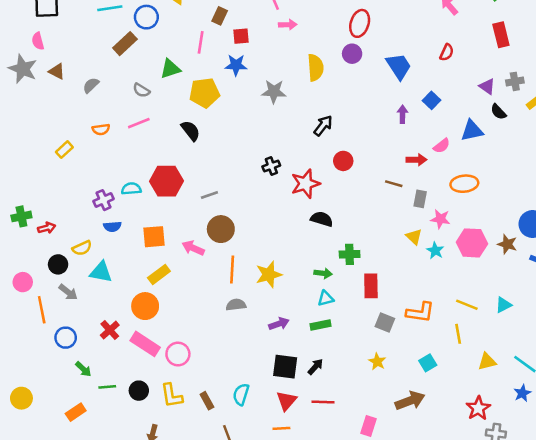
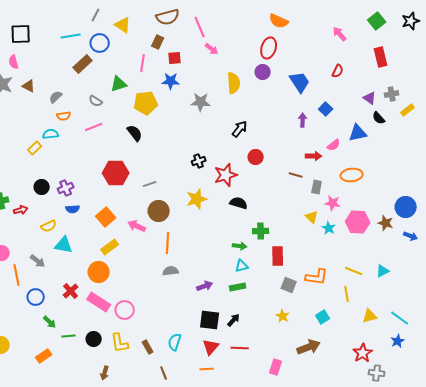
pink arrow: (288, 25) -> (212, 49), turned 40
orange semicircle: (101, 129) -> (64, 116), moved
cyan semicircle: (131, 189) -> (51, 134), moved
orange square: (154, 237) -> (106, 217), turned -36
black circle: (58, 264) -> (42, 187), moved
yellow star: (269, 275) -> (197, 199), moved

